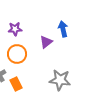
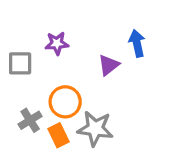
orange circle: (17, 54) -> (65, 102), moved
gray star: (60, 80) -> (95, 129), moved

